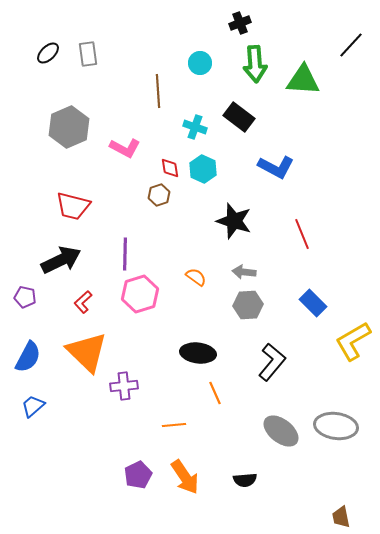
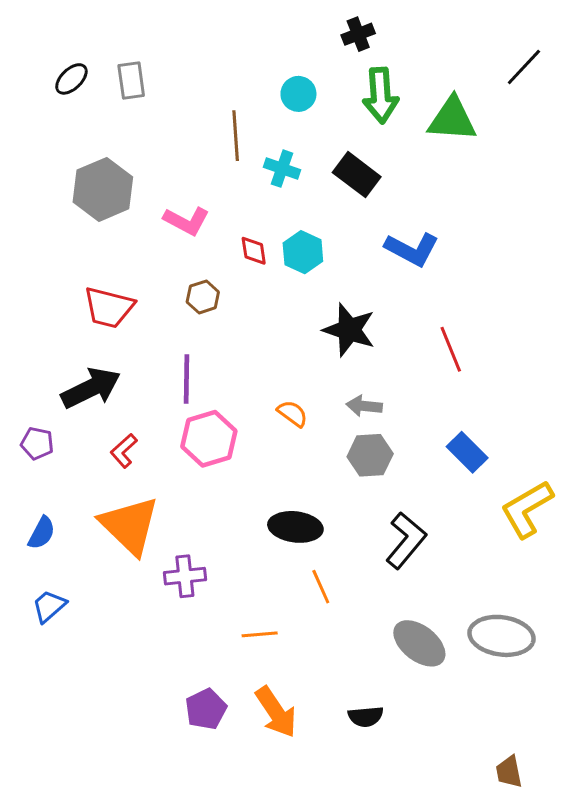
cyan cross: (195, 127) -> (282, 169), moved
brown hexagon: (159, 195) -> (203, 297), moved
blue semicircle: (28, 357) -> (42, 533), size x0.7

